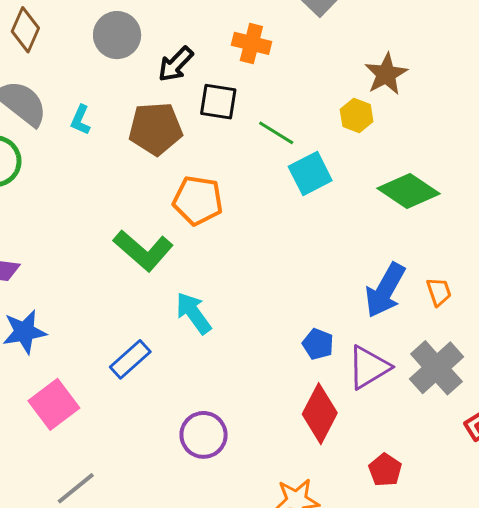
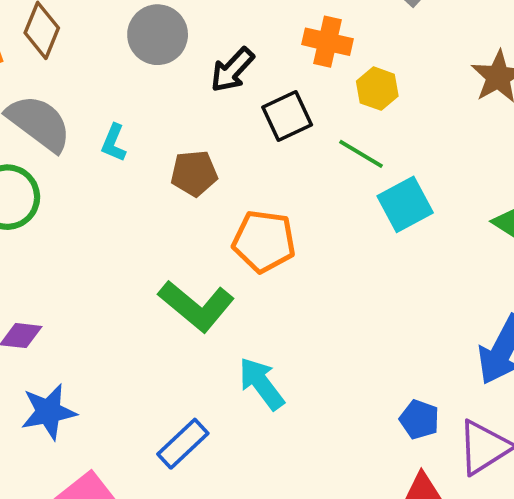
black square: (218, 102) -> (287, 116), turned -33
yellow hexagon: (357, 116) -> (377, 89), moved
brown pentagon: (155, 129) -> (194, 173), moved, size x0.7

